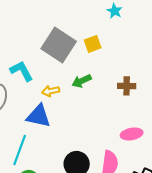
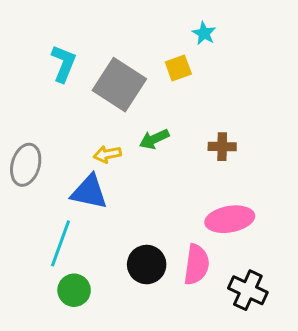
yellow square: (93, 44) -> (178, 68), moved
cyan L-shape: (22, 71) -> (63, 63), moved, turned 50
pink ellipse: (132, 134) -> (230, 219), size x1.4

